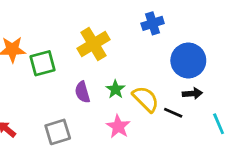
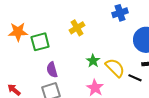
yellow cross: (93, 44) -> (77, 28), size x0.7
purple semicircle: (82, 92) -> (52, 70), moved

